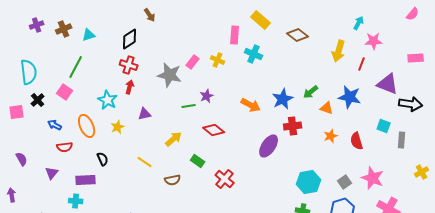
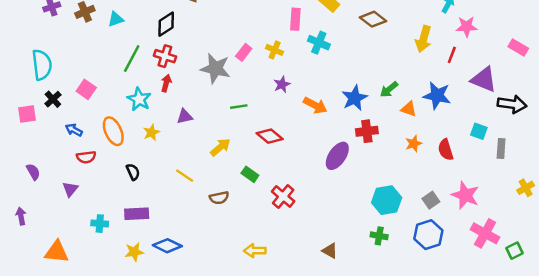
pink rectangle: (416, 58) -> (518, 48), turned 35
green line: (76, 67) -> (132, 59), moved
purple star: (207, 96) -> (282, 84), moved
purple rectangle: (86, 180) -> (137, 214), moved

